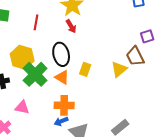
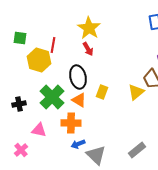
yellow hexagon: (22, 57) -> (39, 60), moved
orange cross: (64, 105) -> (71, 123), moved

